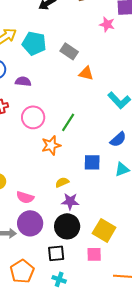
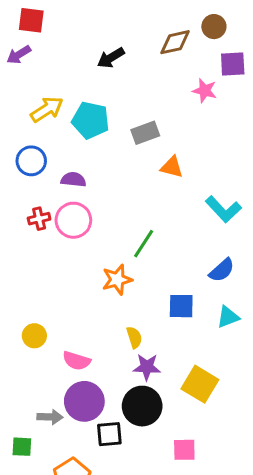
gray rectangle: (69, 51) -> (145, 133), turned -54
pink circle: (33, 117) -> (73, 220), moved
yellow semicircle: (62, 182) -> (134, 337), turned 96
yellow square: (104, 230) -> (200, 384), moved
black square: (56, 253) -> (109, 434), moved

